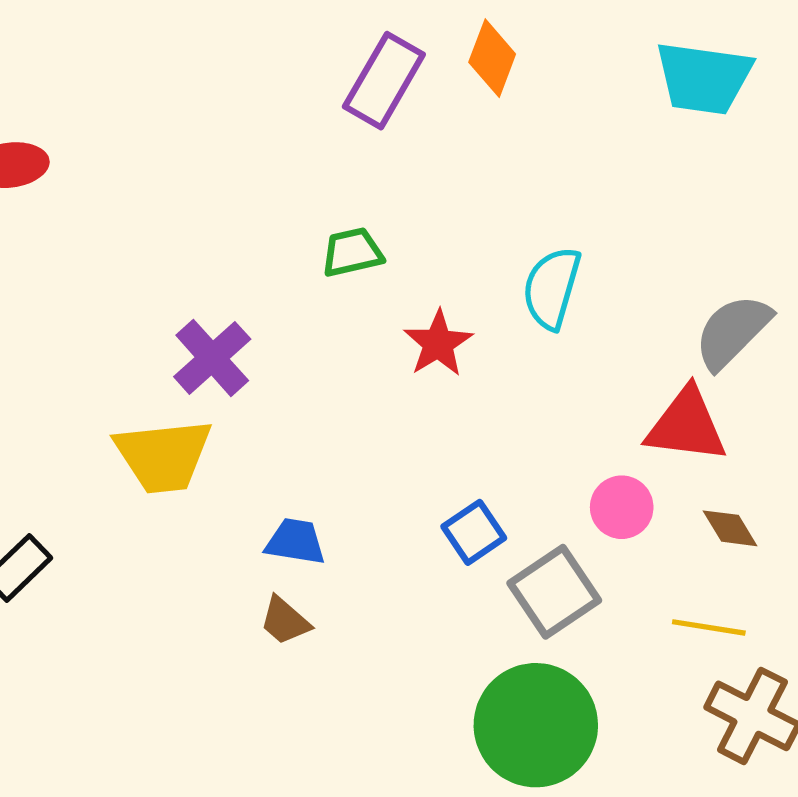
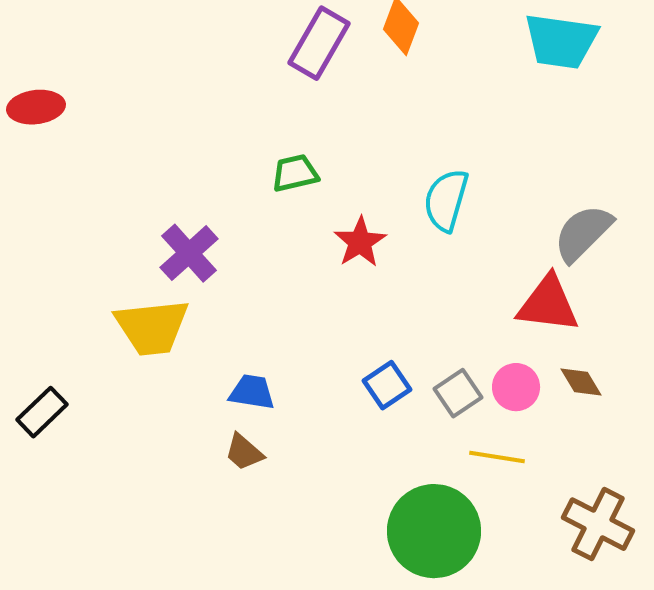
pink circle: (622, 507) -> (516, 387), moved
gray square: (554, 592) -> (458, 393), moved, size x0.7
yellow line: (709, 627) -> (497, 457), moved

